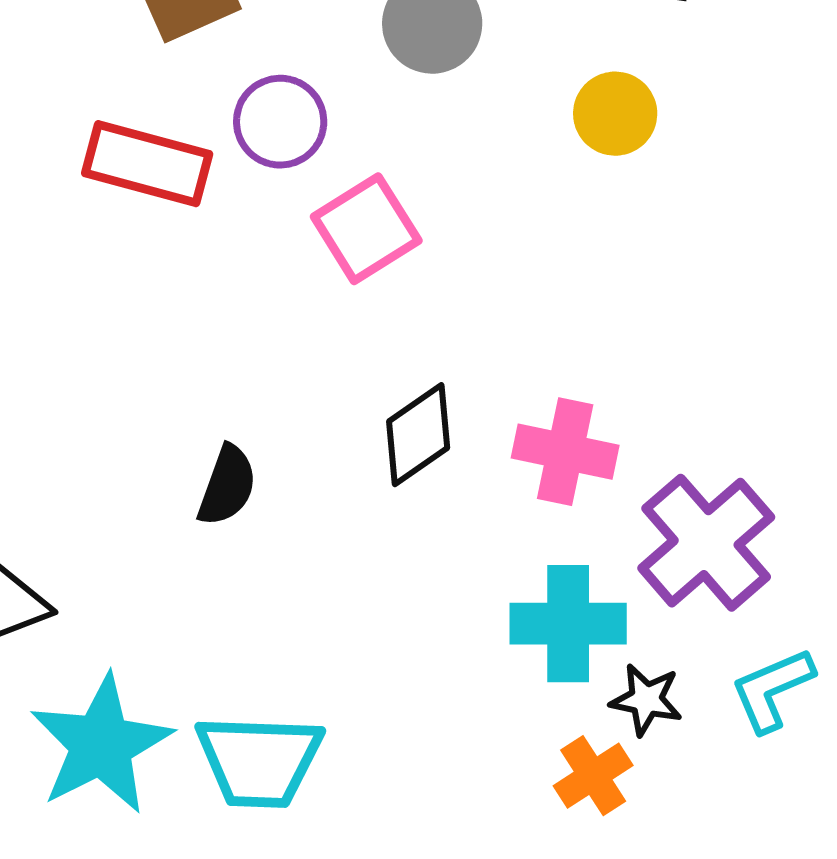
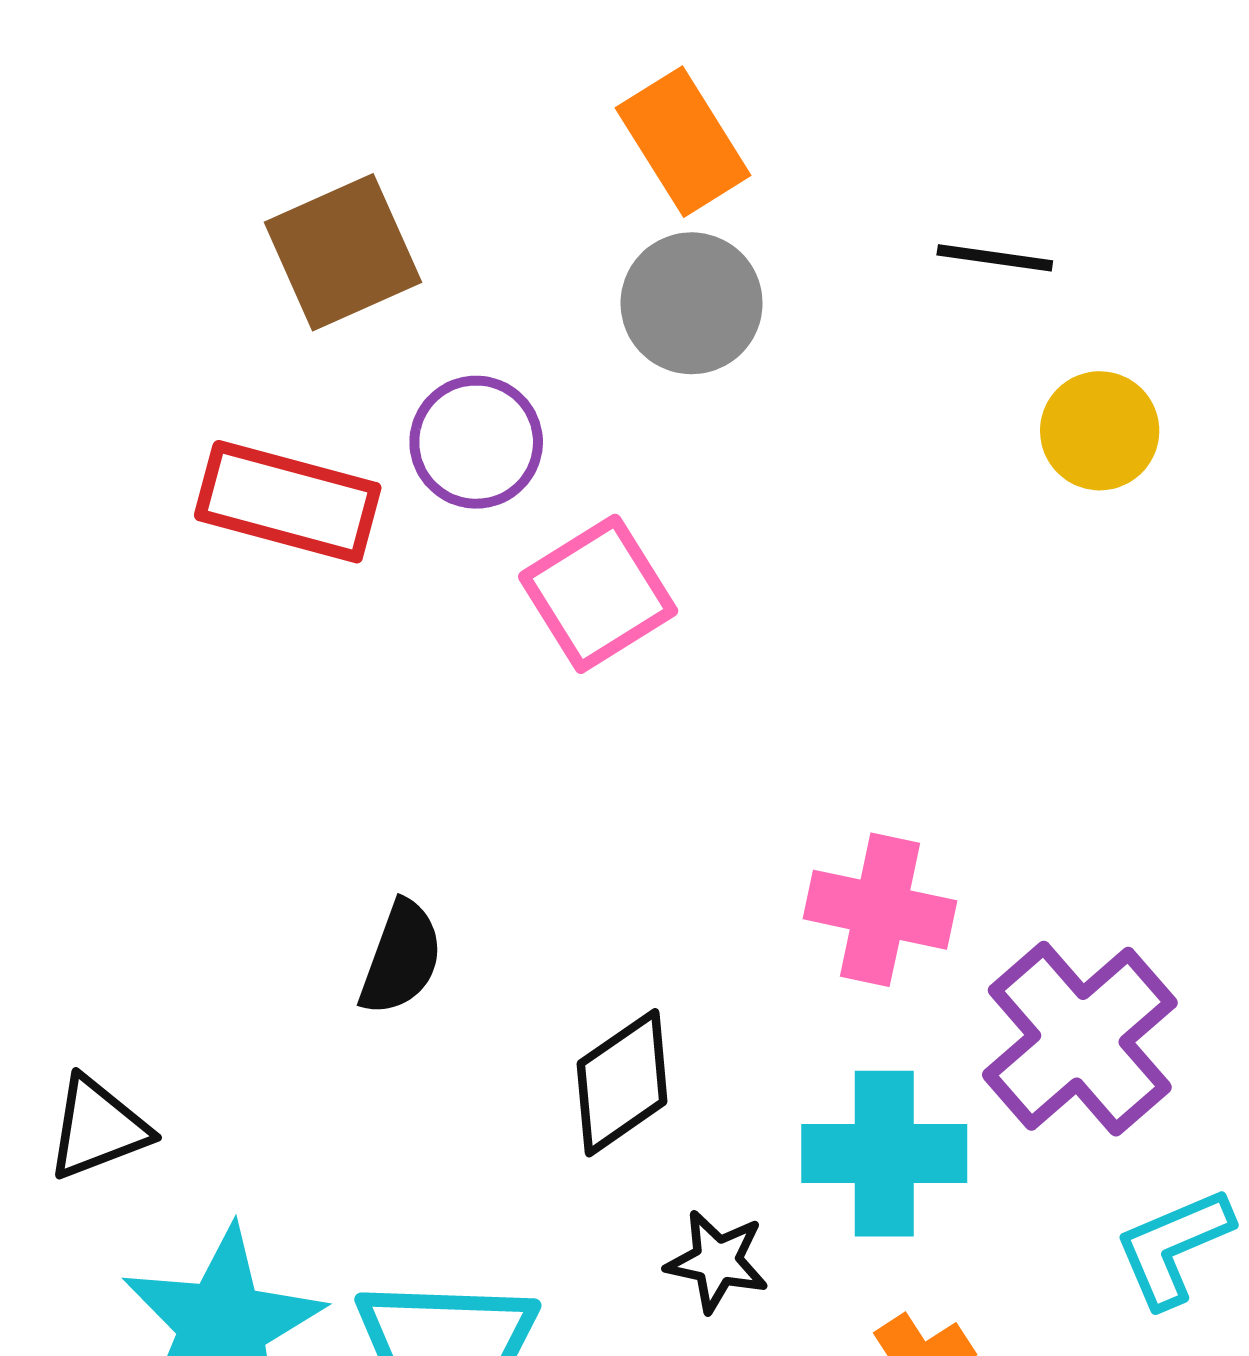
yellow circle: (615, 114) -> (1100, 431), moved
black diamond: (418, 435) -> (622, 1083), moved
black star: (646, 700) -> (717, 1261), moved

